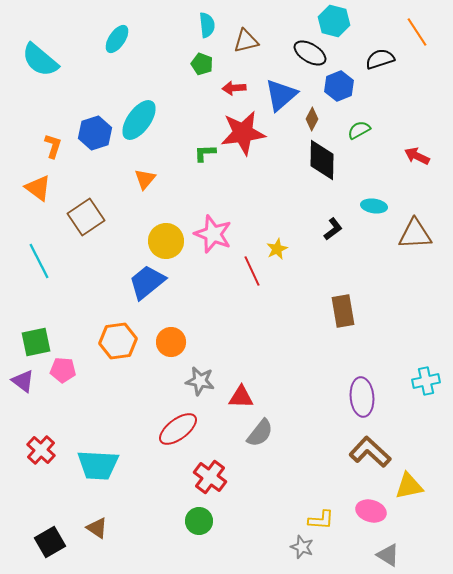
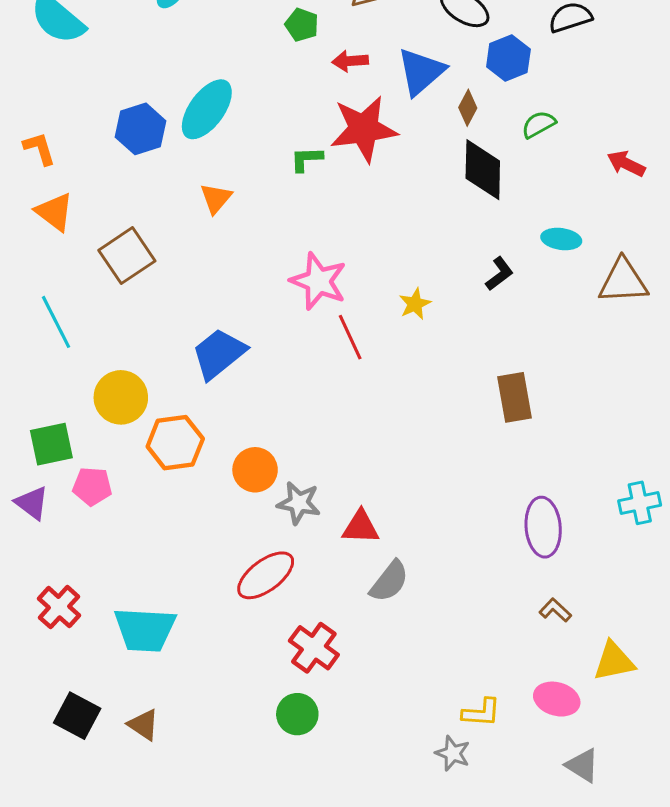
orange L-shape: (53, 146) -> (39, 149), moved, turned -35
yellow circle: (166, 241) -> (121, 397), moved
red line: (252, 271) -> (350, 337), moved
orange circle: (171, 342) -> (255, 470), moved
brown L-shape: (370, 452) -> (555, 610), size x0.5
black square: (50, 542) -> (77, 716), moved, turned -32

